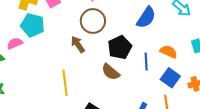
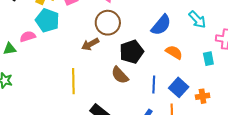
brown arrow: (78, 44) -> (90, 44), turned -90
orange semicircle: (169, 52) -> (174, 52), moved
blue line: (146, 62) -> (154, 85), moved

